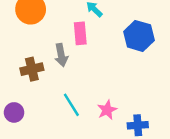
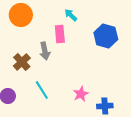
brown cross: (32, 69) -> (22, 62), turned -30
cyan line: (71, 105) -> (42, 90), moved

